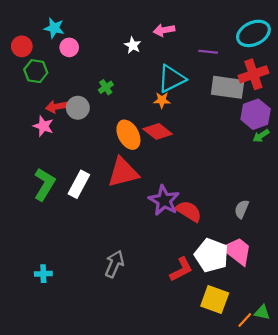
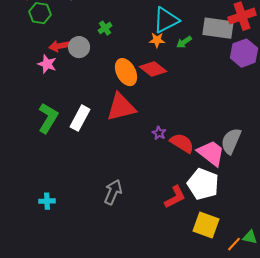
green arrow: (261, 136) -> (184, 42), moved
purple star: (164, 200) -> (159, 133), size x0.5
gray semicircle: (242, 209) -> (231, 141), size x1.5
pink trapezoid: (237, 251) -> (211, 153), moved

